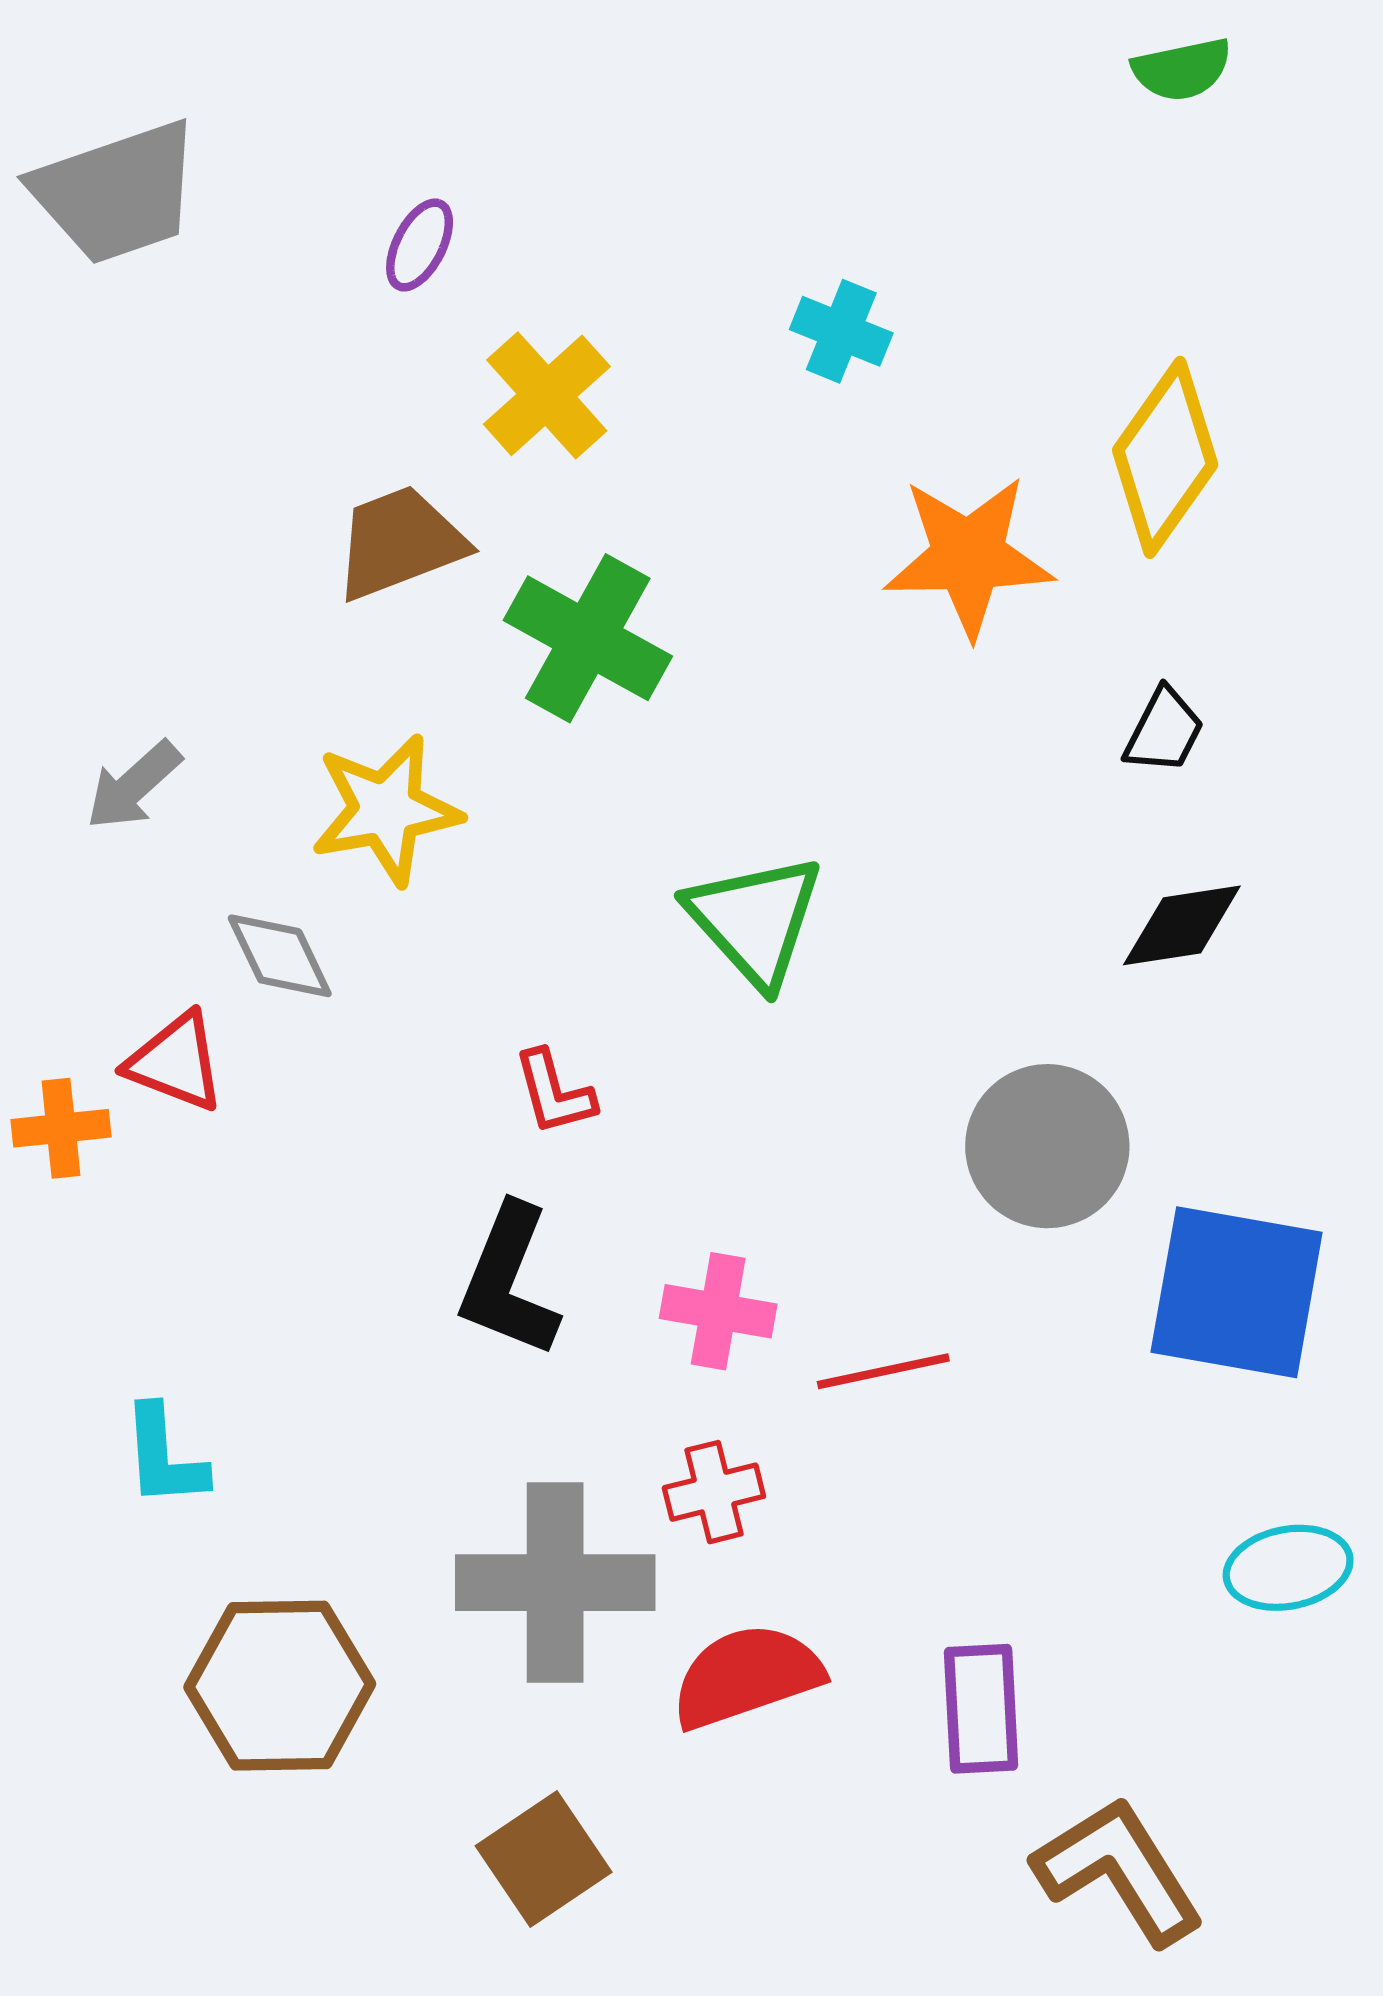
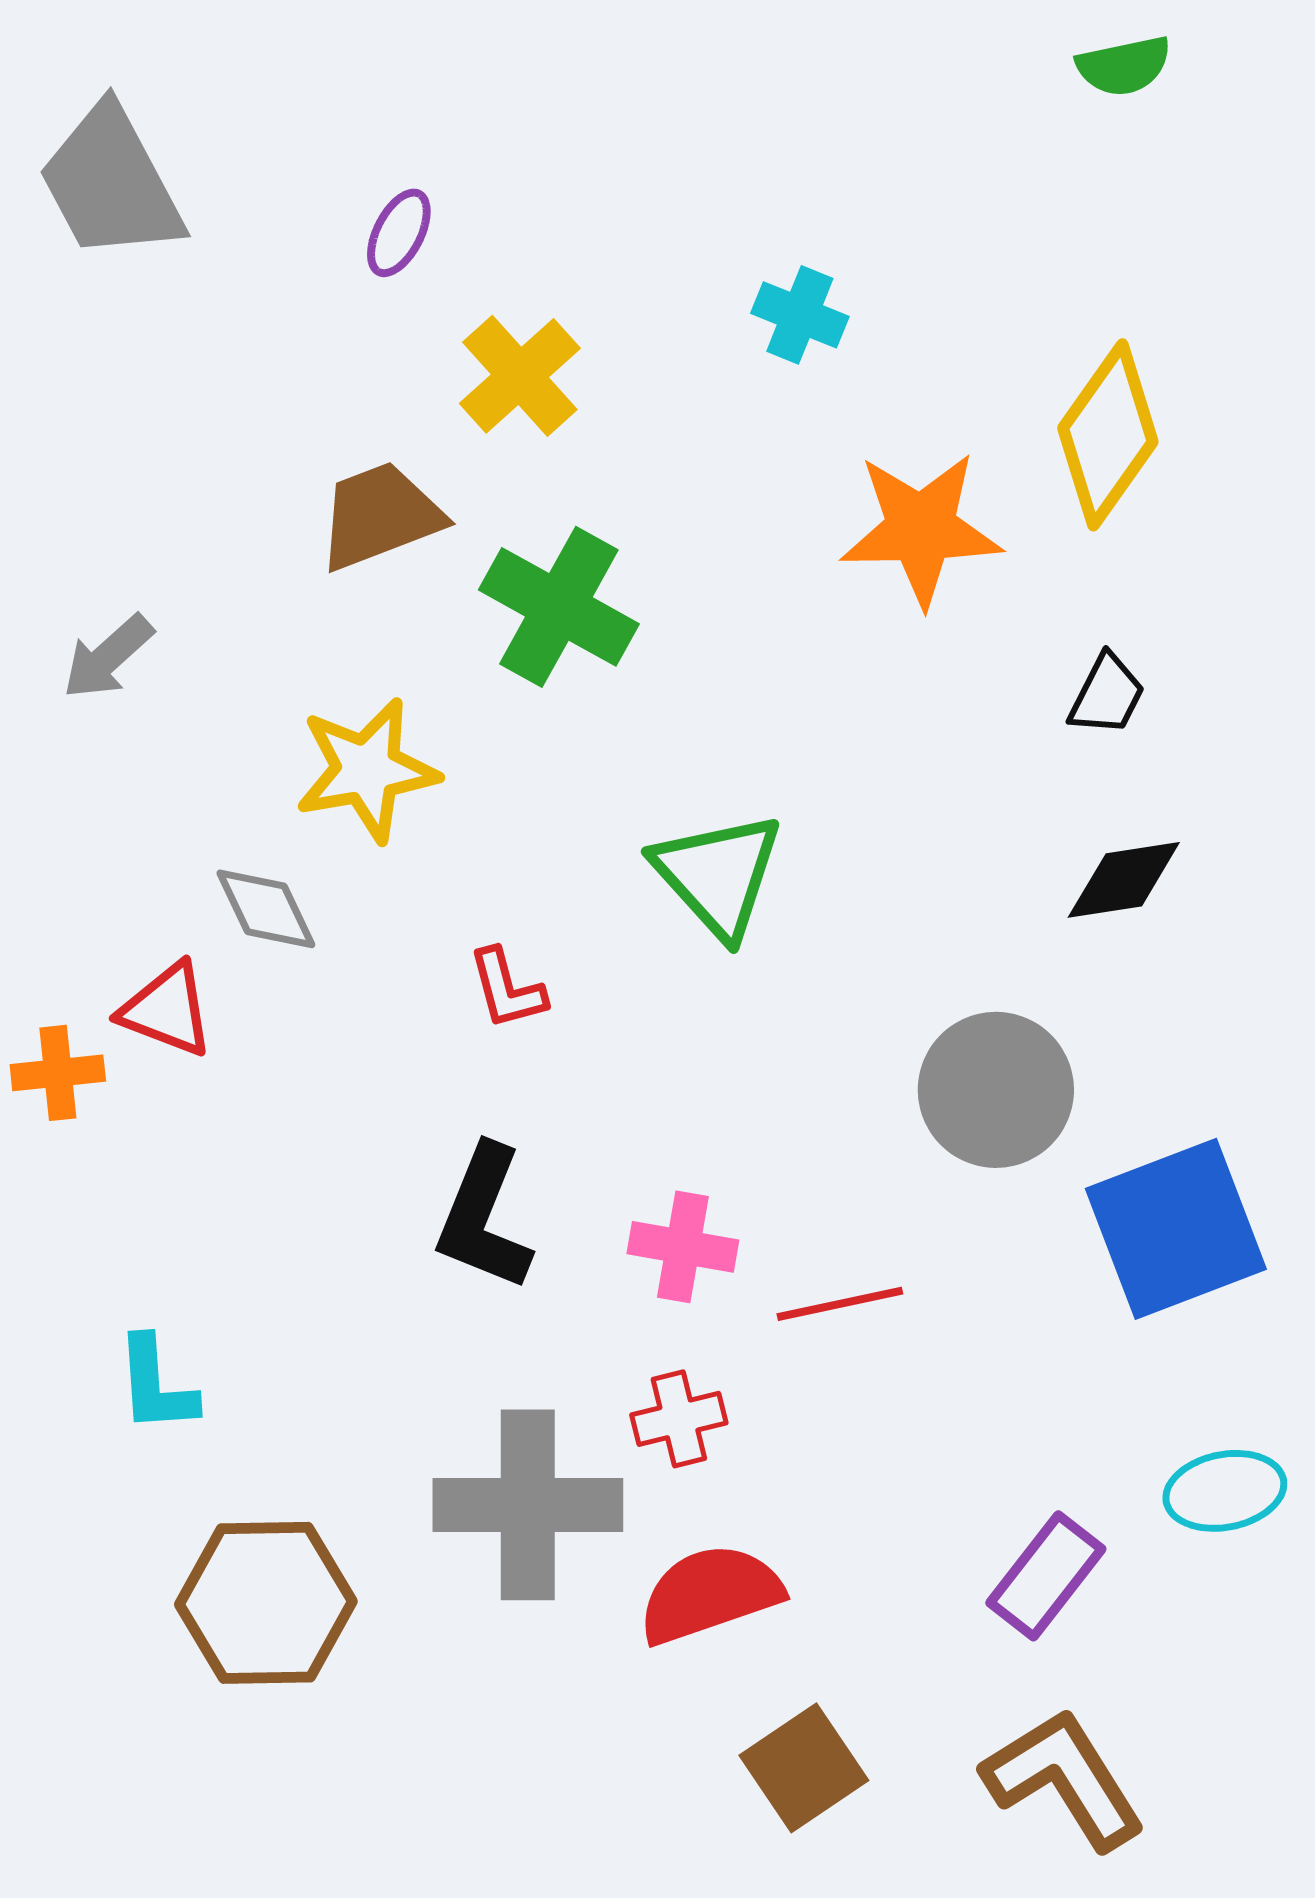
gray trapezoid: (117, 192) -> (111, 183), turned 81
gray arrow: (134, 785) -> (108, 657), moved
red L-shape: (554, 1093) -> (507, 989), moved
blue square: (1237, 1292) -> (1176, 1229), turned -31
purple rectangle: (981, 1709) -> (1046, 1576), moved, turned 41
brown square: (544, 1859) -> (804, 1768), moved

